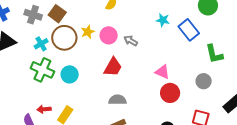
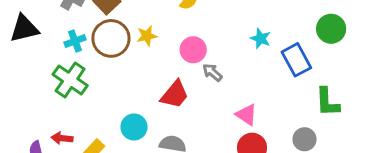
pink circle: (109, 35) -> (193, 50), moved
gray arrow: (131, 41) -> (212, 72), moved
cyan circle: (70, 74) -> (134, 127), moved

